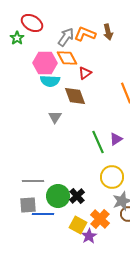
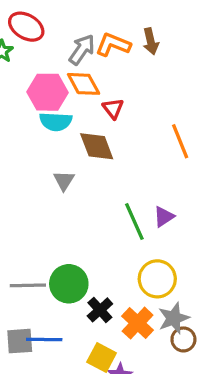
red triangle: (85, 73) -> (113, 109), turned -32
green circle: (58, 196) -> (69, 284), moved
gray square: (28, 205) -> (20, 341), moved
orange cross: (100, 219) -> (138, 323), moved

